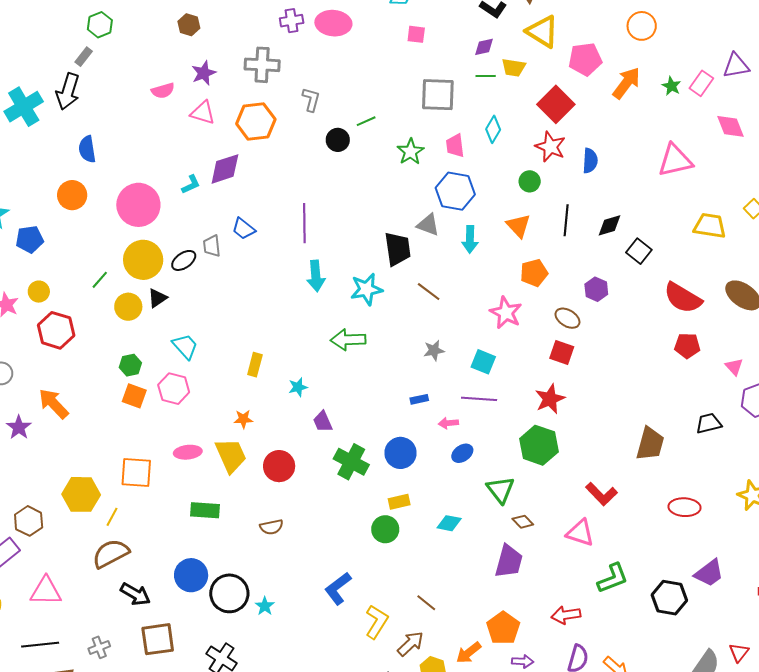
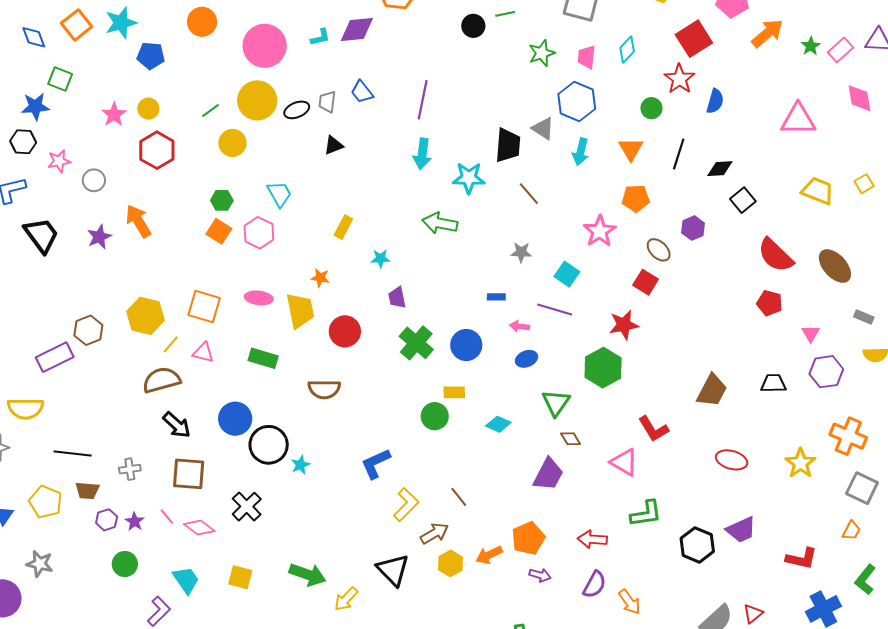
black triangle: (157, 298) -> (334, 145), moved
brown semicircle: (272, 527) -> (324, 389), size x1.4
pink triangle: (46, 591) -> (203, 353), moved, size x0.7

